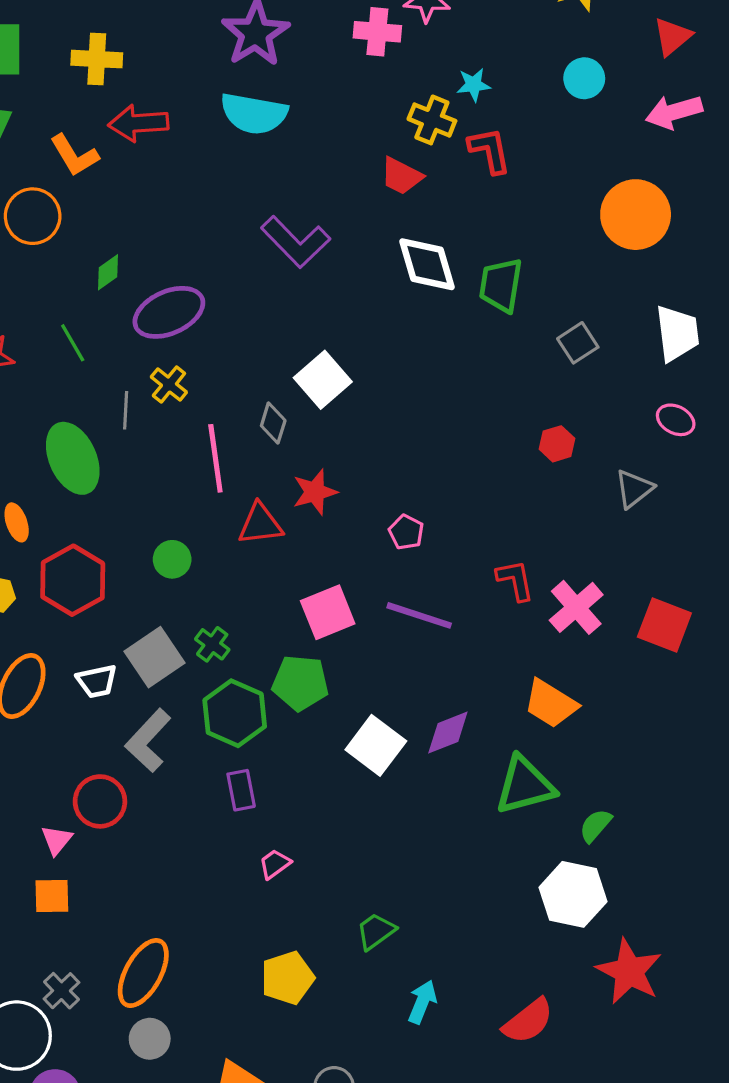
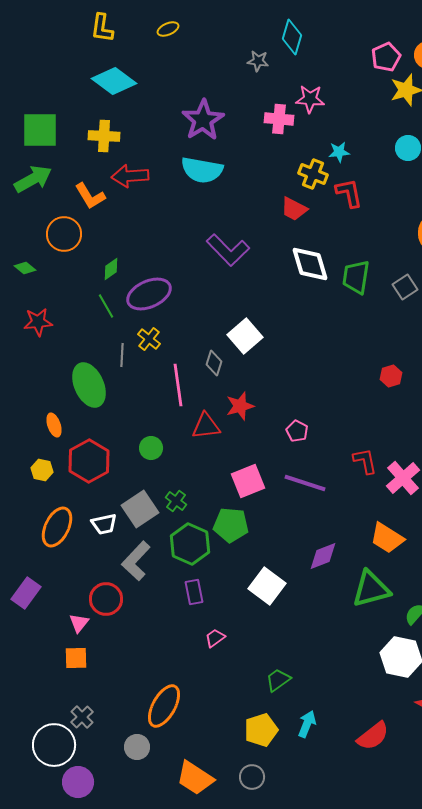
green line: (73, 343) -> (106, 306), moved
gray square: (578, 343) -> (405, 287), moved
white square: (376, 745) -> (267, 586), moved
orange ellipse: (143, 973) -> (164, 706), moved
yellow pentagon: (288, 978) -> (261, 730), moved

